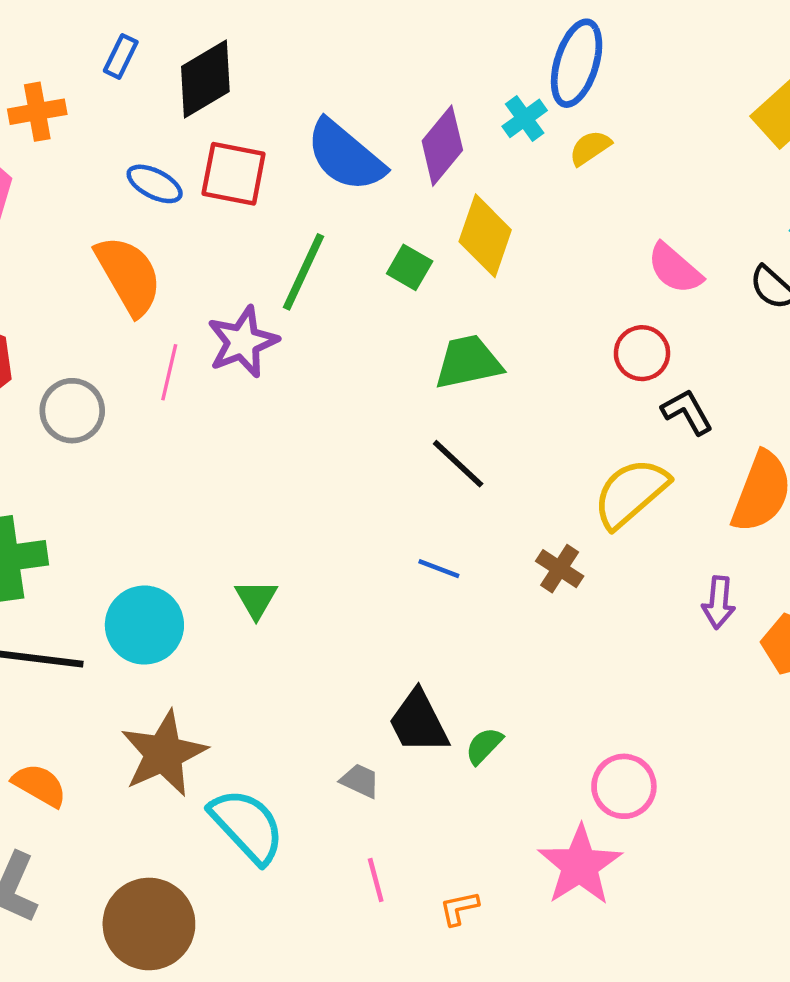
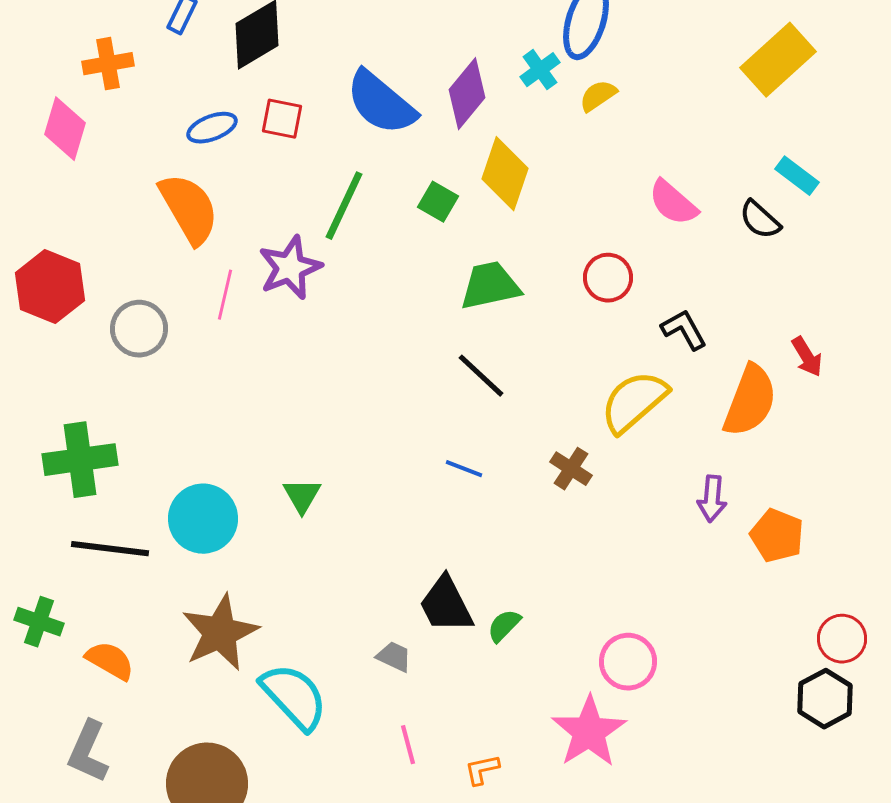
red square: (234, 174) -> (282, 119), size x0.7
blue ellipse: (155, 184) -> (212, 128), turned -48
red circle: (642, 353) -> (608, 278), moved

